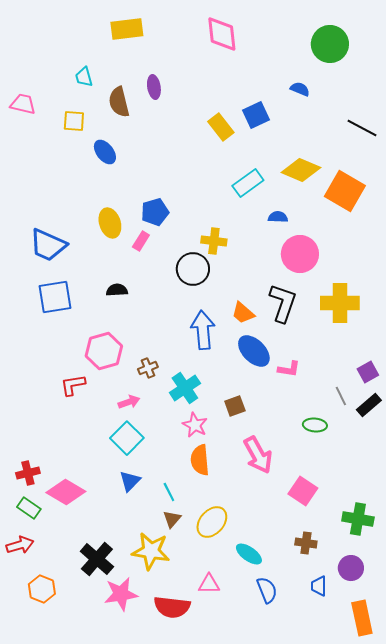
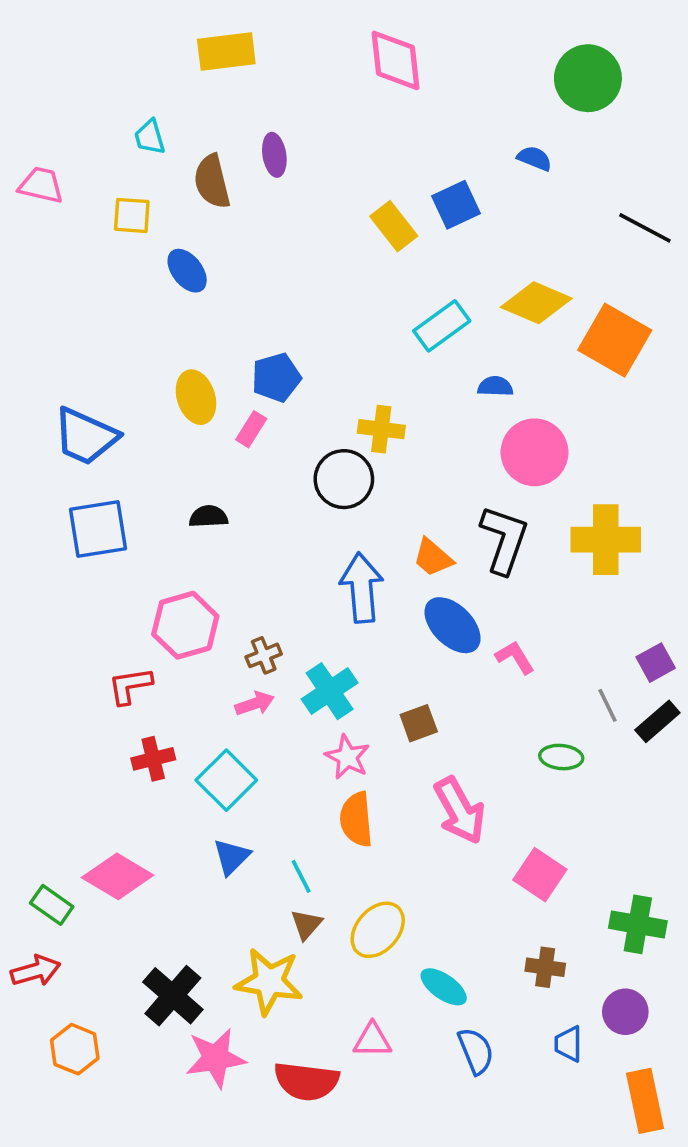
pink L-shape: (289, 369) -> (515, 657), turned -130
pink arrow: (129, 402) -> (255, 704), moved
red cross: (28, 473) -> (153, 759), moved

